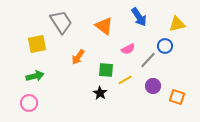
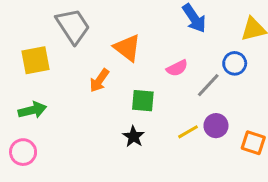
orange triangle: (104, 26) -> (127, 48), moved
yellow line: (125, 80) -> (188, 132), moved

